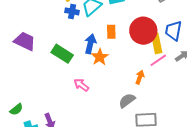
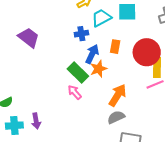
blue cross: (72, 11) -> (81, 34), moved, turned -32
green rectangle: (62, 54) -> (78, 72), moved
orange arrow: (140, 77) -> (118, 95), moved, size x1.6

